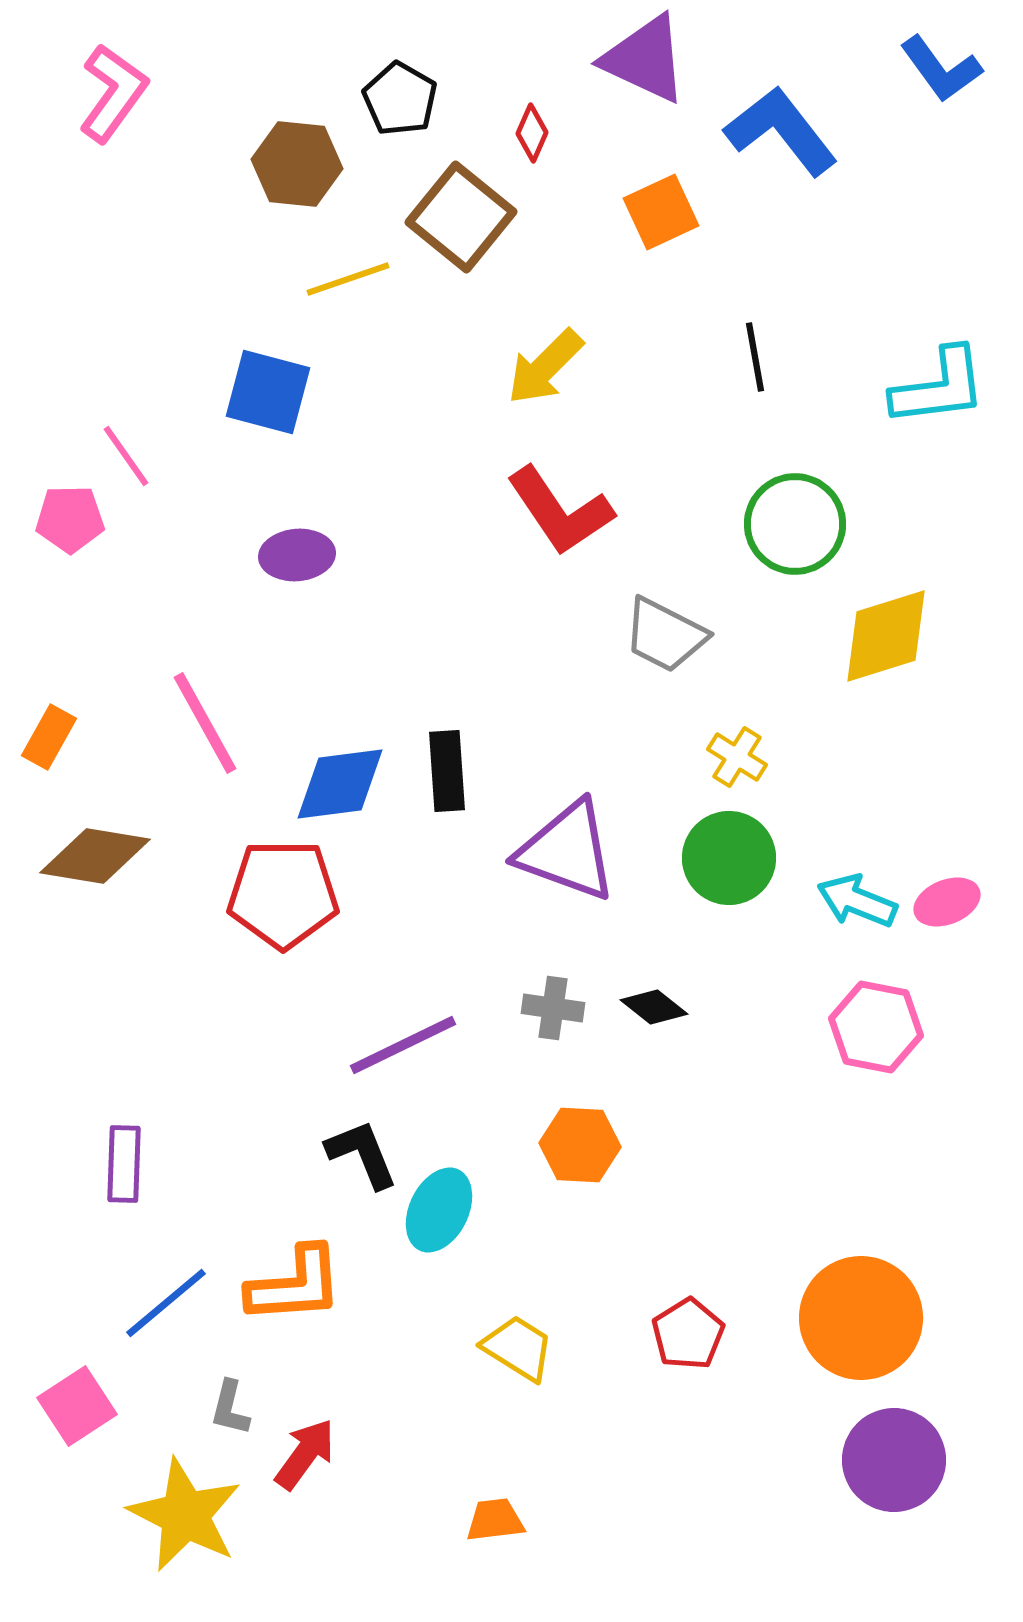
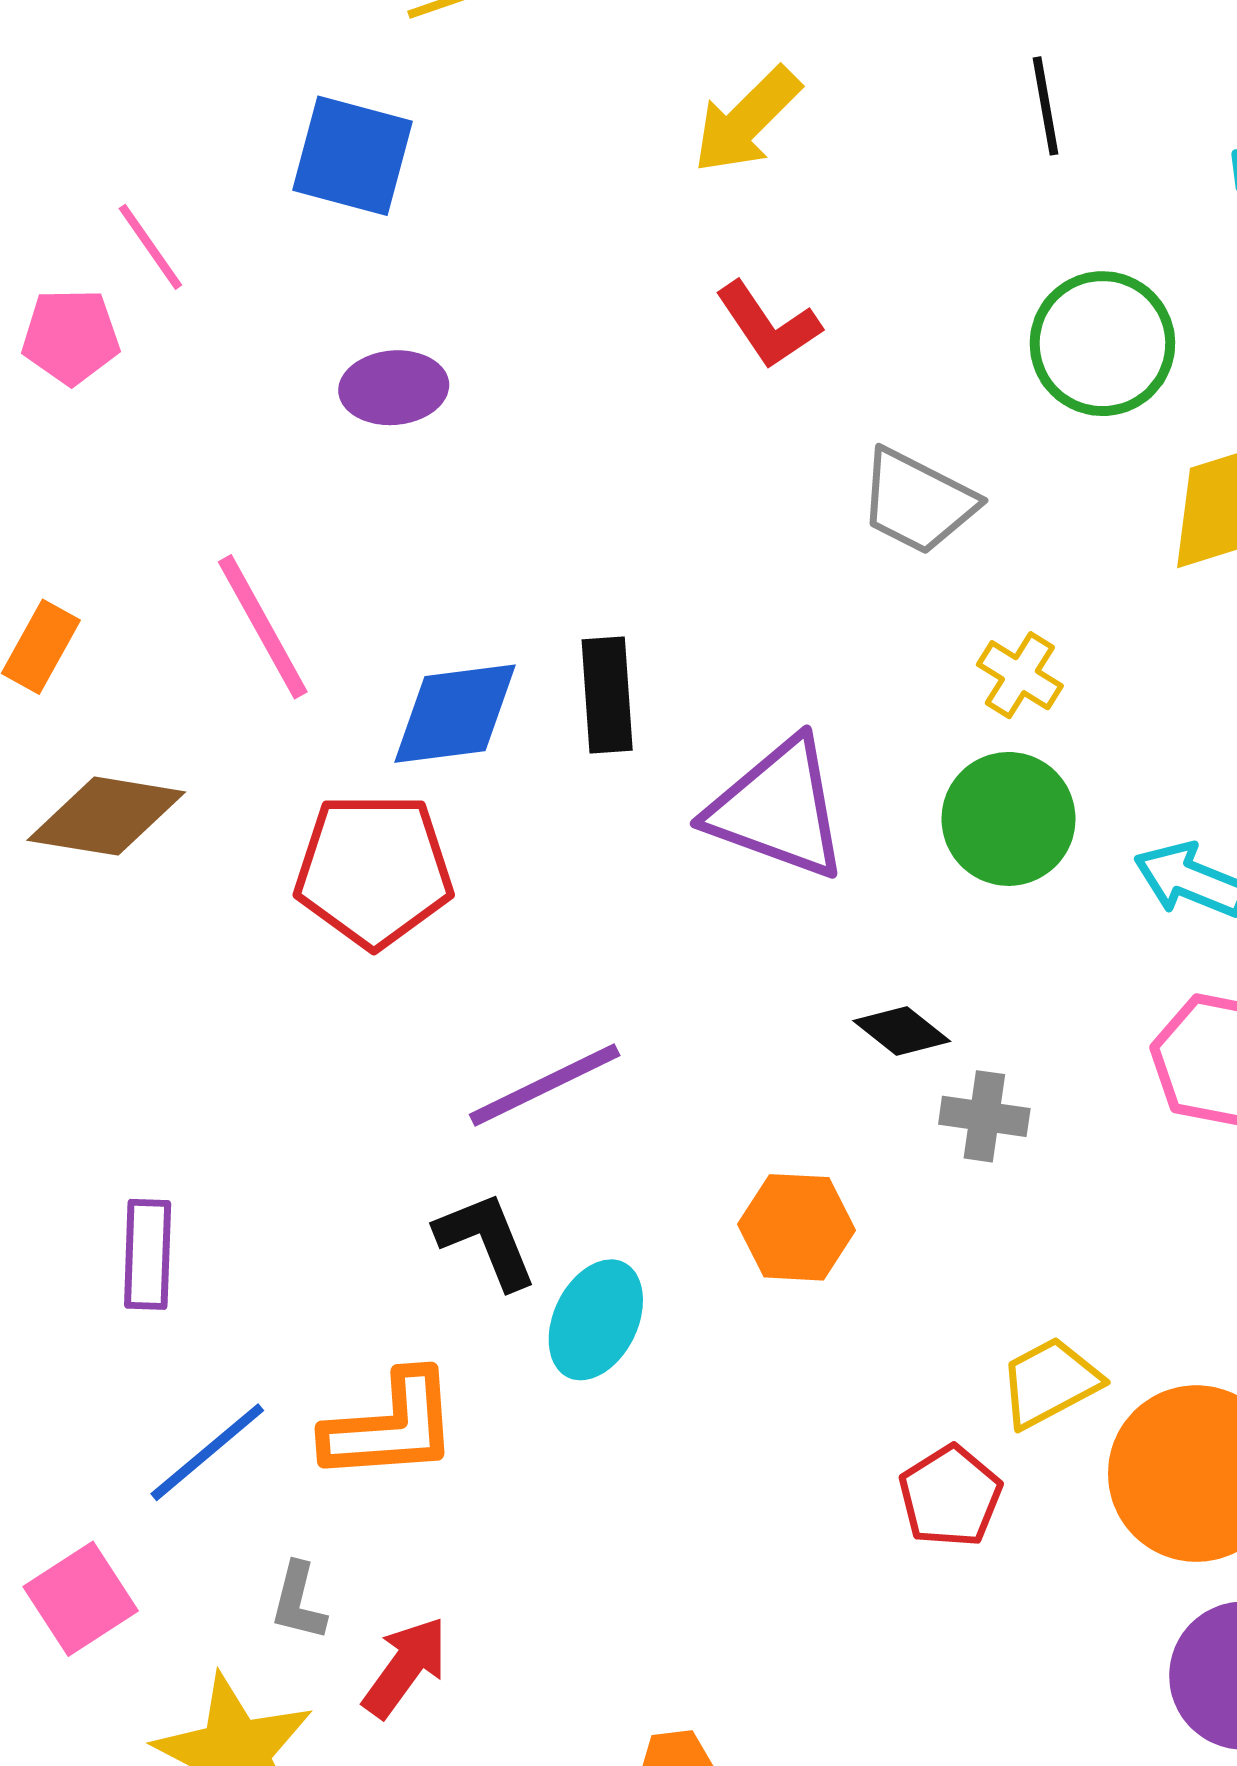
red L-shape: (560, 511) -> (768, 325), size x0.7
gray cross: (553, 1008) -> (984, 1116), moved
yellow trapezoid: (518, 1348) -> (1050, 1382), moved, turned -60

